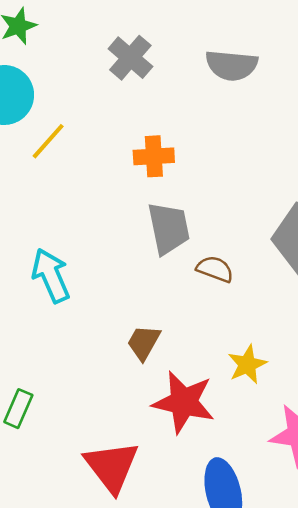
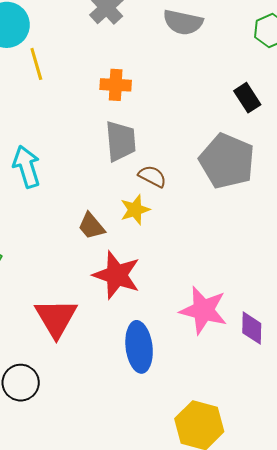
yellow line: (48, 141) -> (36, 64), turned -64
brown trapezoid: (144, 343) -> (91, 226), turned -76
yellow star: (247, 364) -> (135, 210), moved

